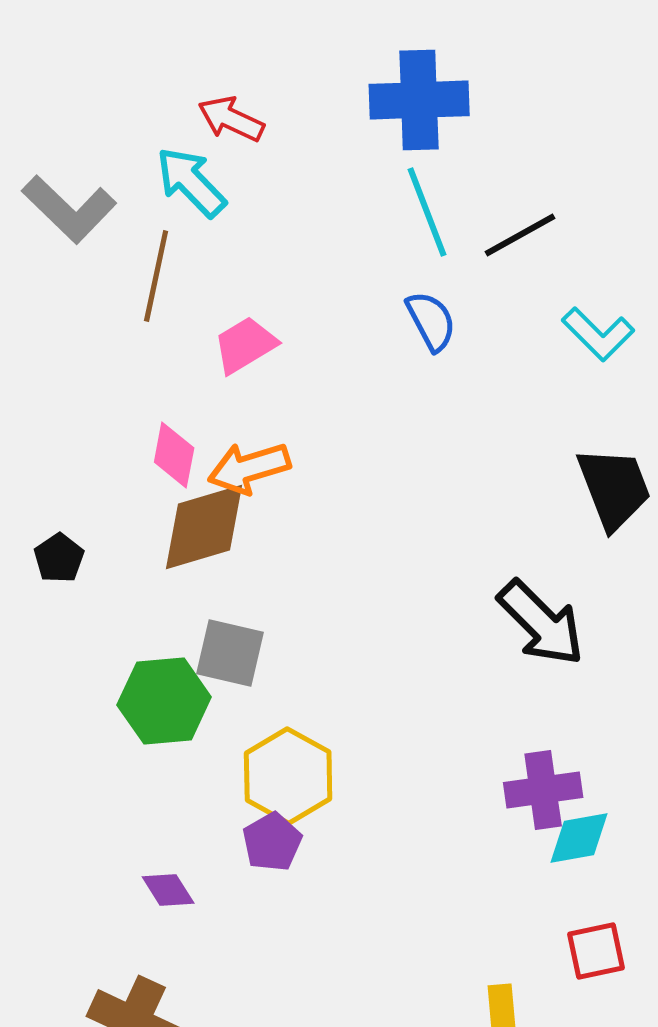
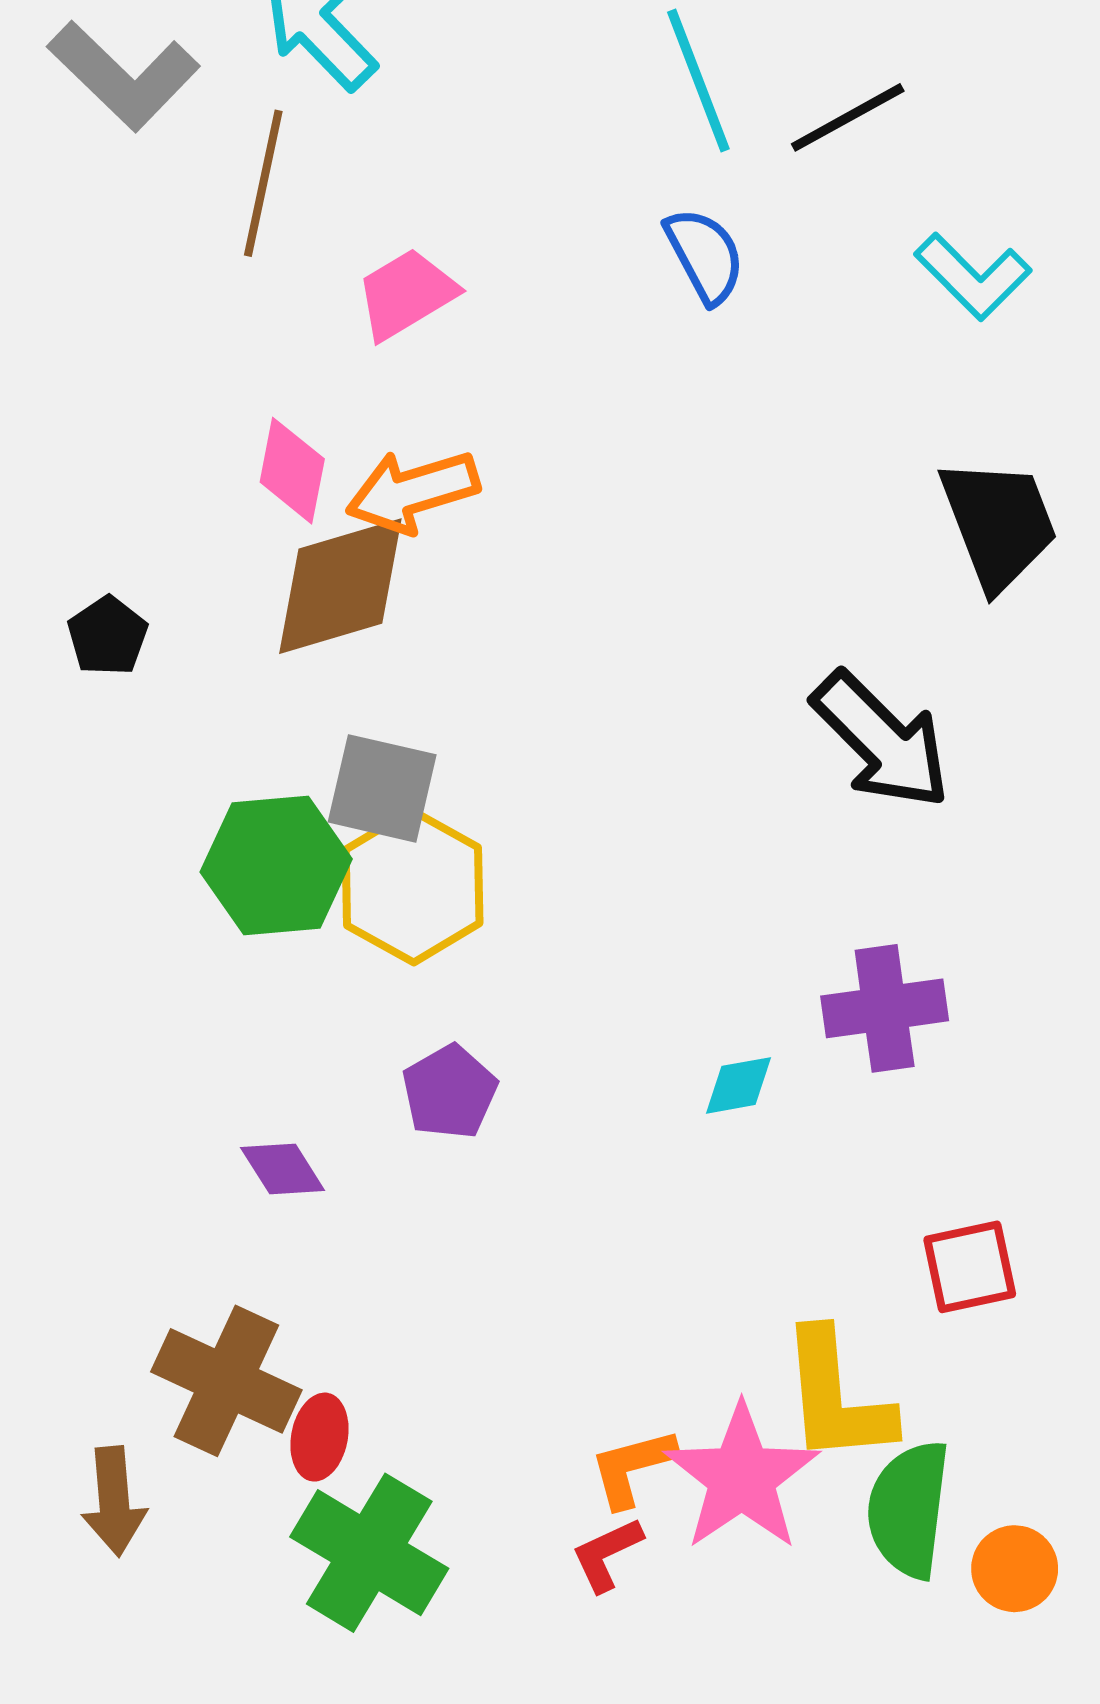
yellow hexagon: (288, 776) -> (413, 886), moved
cyan diamond: (579, 838) -> (738, 1085), moved, size x0.7

